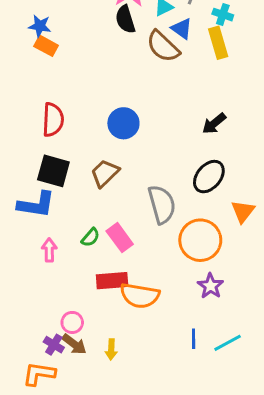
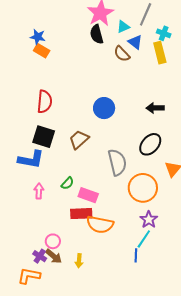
brown semicircle: (163, 46) -> (122, 54), size x0.7
blue circle: (123, 123) -> (104, 108), moved
black arrow: (214, 123) -> (155, 108), turned 36
pink rectangle: (120, 238) -> (88, 195), moved, turned -36
cyan line: (228, 343) -> (144, 239), moved, turned -30

